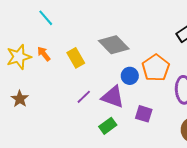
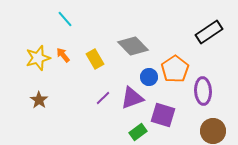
purple triangle: (113, 97) -> (132, 98), turned -40
purple square: (144, 114) -> (163, 115), size x1.4
green rectangle: (108, 126) -> (138, 132), moved

